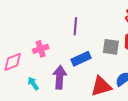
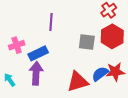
blue rectangle: (81, 59) -> (38, 53), moved

